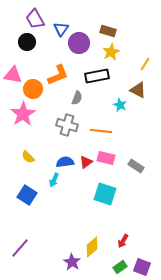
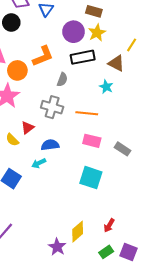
purple circle: (79, 43) -> (73, 32), moved
brown triangle: (138, 90) -> (116, 63), moved
red triangle: (86, 162) -> (28, 128), moved
cyan arrow: (54, 180) -> (39, 163), turned 40

